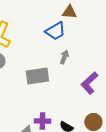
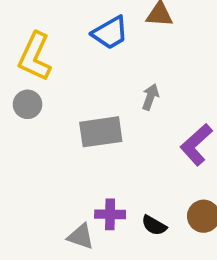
blue trapezoid: (55, 31) -> (110, 33), moved

